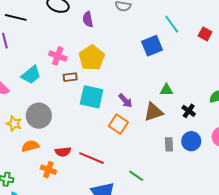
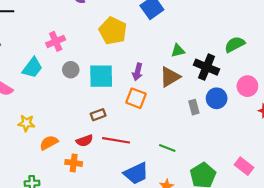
pink cross: (58, 56) -> (56, 41), turned -30
yellow pentagon: (92, 58) -> (113, 31), moved
brown rectangle: (70, 77) -> (98, 115), moved
purple arrow: (125, 101) -> (138, 72), turned 70
black cross: (189, 111) -> (207, 67), size x1.6
gray circle: (39, 116) -> (71, 70), moved, size x0.6

